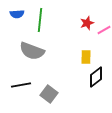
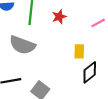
red star: (87, 23) -> (59, 17), moved

